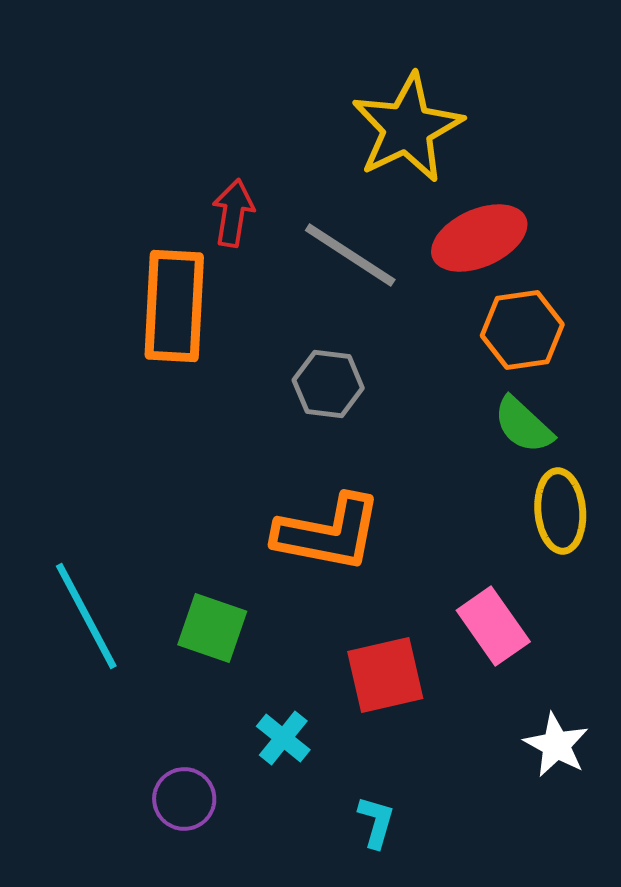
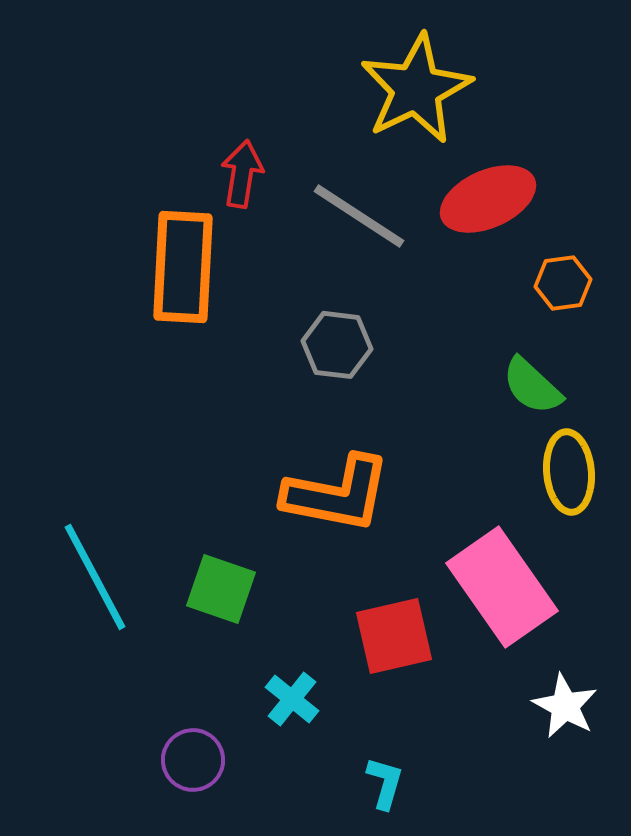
orange hexagon: (522, 330) -> (563, 283), moved, size x0.7
pink rectangle: (493, 626) -> (502, 587), size x1.5

